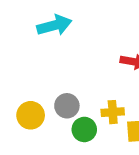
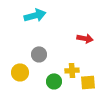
gray circle: (67, 106) -> (39, 54), moved

